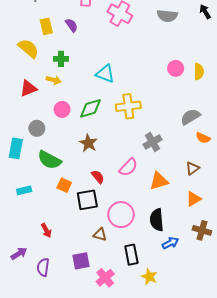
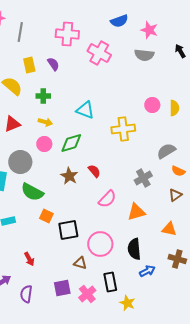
yellow arrow: (54, 80) -> (45, 122), moved
yellow cross: (128, 106) -> (123, 129), moved
gray circle: (37, 128) -> (20, 162), size x1.5
gray cross: (153, 142) -> (143, 178), moved
brown triangle: (192, 168) -> (175, 195), moved
red semicircle: (98, 177) -> (94, 171), moved
orange triangle: (194, 199) -> (169, 229), turned 42
pink cross: (105, 278) -> (87, 294), moved

